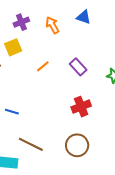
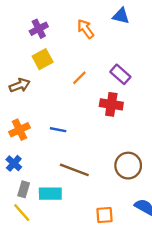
purple cross: (21, 22) -> (39, 29), moved
red cross: (81, 107) -> (111, 104), moved, turned 36
blue line: (12, 112) -> (58, 130), moved

